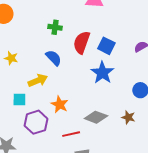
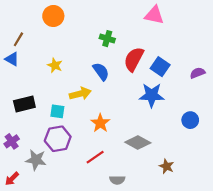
blue star: (102, 73) -> (152, 95), turned 30
brown star: (128, 117) -> (167, 166), moved
purple hexagon: (36, 122) -> (58, 139), moved
red line: (71, 134) -> (95, 157), moved, turned -30

